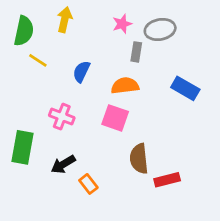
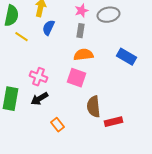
gray rectangle: (136, 52) -> (80, 31), moved
blue semicircle: (81, 72) -> (48, 28), moved
black arrow: (63, 164) -> (40, 99), moved

